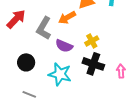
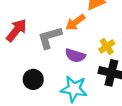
gray L-shape: (44, 28) -> (50, 38), turned 50

